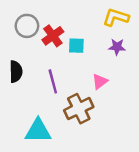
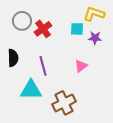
cyan square: (76, 46) -> (77, 29), moved
brown cross: (79, 109) -> (64, 103), moved
cyan triangle: (38, 131) -> (31, 90), moved

